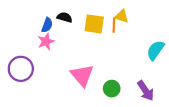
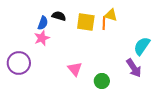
pink triangle: (82, 75) -> (75, 69), size x0.7
purple arrow: (146, 91) -> (134, 68), moved

